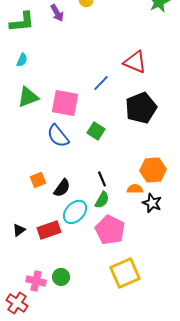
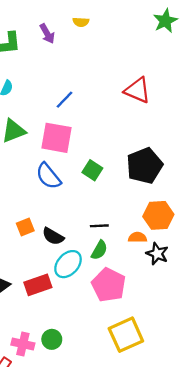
blue line: (101, 83) -> (65, 100), moved
black pentagon: (141, 108) -> (144, 166), moved
black line: (102, 179) -> (99, 226), turned -70
black semicircle: (62, 188) -> (53, 236), turned 84

